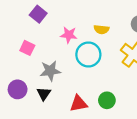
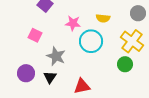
gray star: (50, 71) -> (56, 56), turned 30
green circle: (107, 100) -> (125, 64), moved

